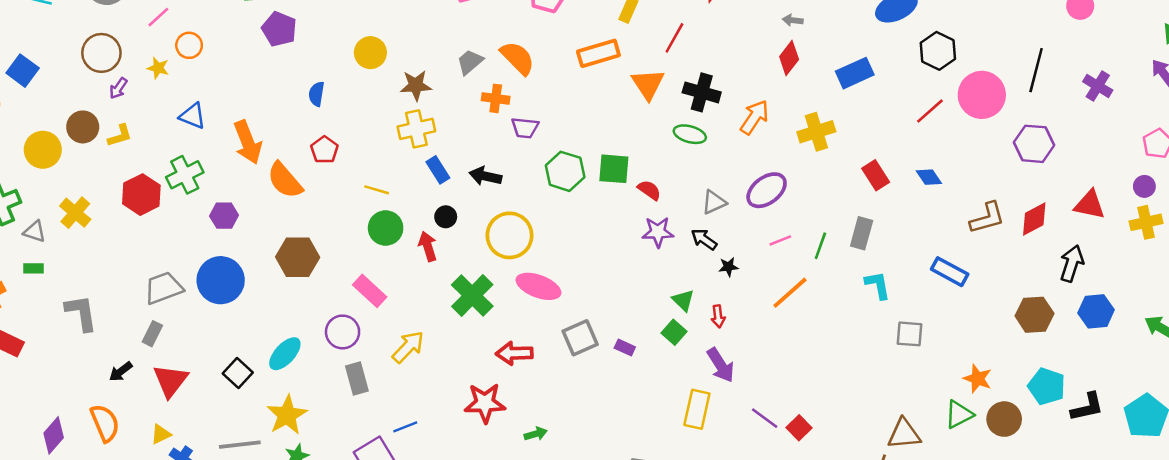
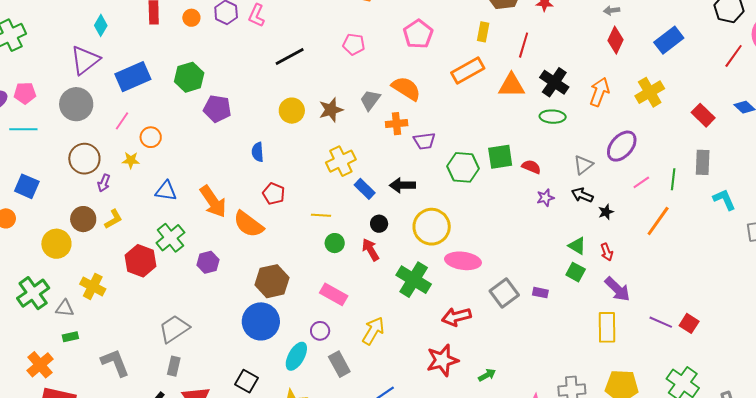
orange triangle: (648, 84) -> (511, 85), turned -44
brown star: (416, 85) -> (331, 110), moved
black cross: (702, 92) -> (554, 82), turned 32
green circle: (386, 228) -> (335, 243), size x0.7
purple star: (658, 232) -> (545, 198), size x0.7
blue circle: (221, 280) -> (261, 321), moved
purple circle: (343, 332) -> (320, 331), size x0.7
cyan ellipse: (285, 354) -> (296, 356), moved

